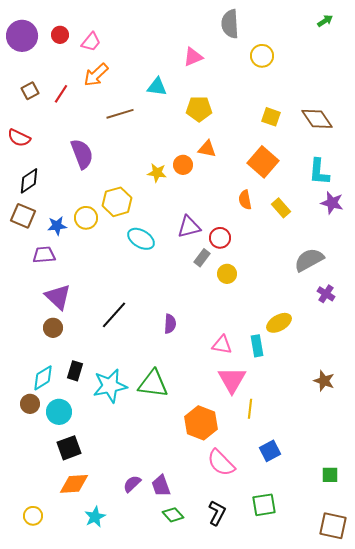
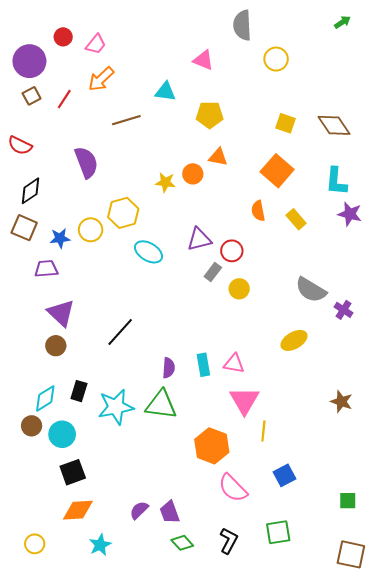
purple circle: (22, 36) -> (29, 61), moved
pink triangle: (193, 57) -> (203, 60), turned 45
gray semicircle: (309, 260) -> (311, 290), moved, turned -120
purple semicircle: (170, 324) -> (169, 368), moved
cyan rectangle: (257, 346) -> (203, 365), moved

